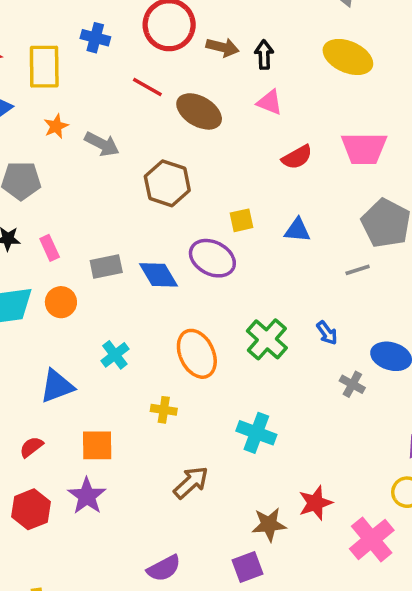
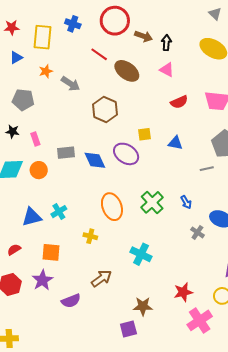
cyan cross: (115, 355) -> (59, 212), moved
red star: (315, 503) -> (183, 292), moved
purple semicircle: (164, 568) -> (71, 301), moved

